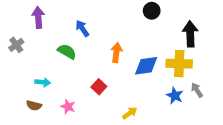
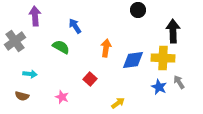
gray cross: (16, 45) -> (15, 41), size x1.5
cyan arrow: (43, 82) -> (30, 74), moved
brown semicircle: (34, 105) -> (22, 96), moved

